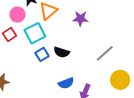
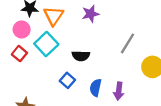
blue square: (42, 54) -> (67, 80), moved
blue semicircle: (66, 83) -> (96, 88), turned 140

